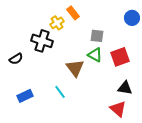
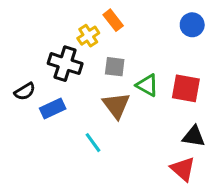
blue circle: (132, 18) -> (192, 25), moved
gray square: (97, 36) -> (115, 67), moved
red square: (120, 57) -> (186, 88), turned 30
blue rectangle: (25, 96) -> (53, 109), moved

